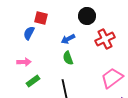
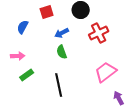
red square: (41, 18) -> (47, 12), moved, turned -32

